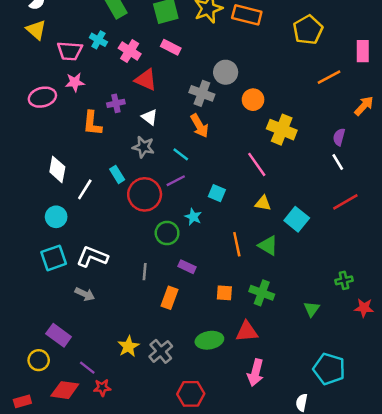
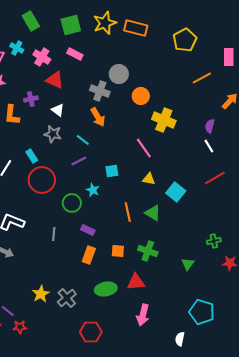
cyan square: (217, 193) -> (112, 171), turned -32
red circle: (145, 194) -> (42, 180), moved
orange rectangle: (170, 298) -> (89, 255), moved

